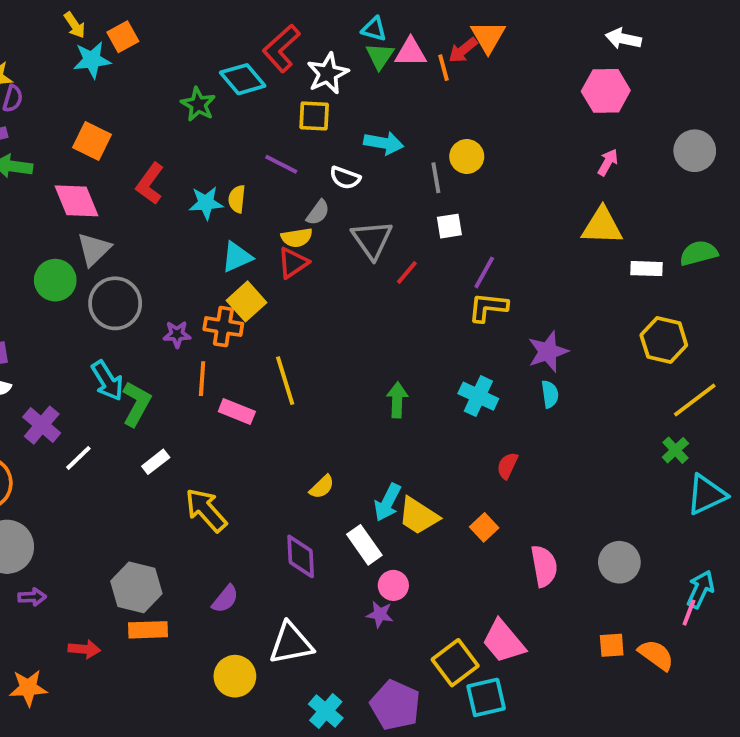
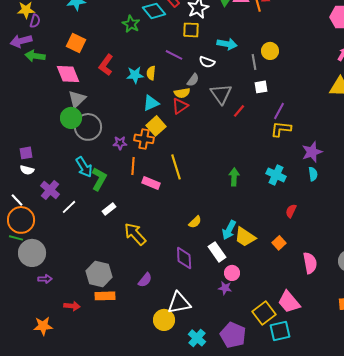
green circle: (55, 280) -> (71, 118), moved
yellow circle: (235, 676) -> (164, 320), moved

